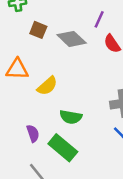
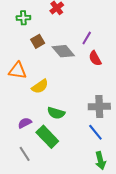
brown square: (38, 30) -> (38, 41), turned 32
purple semicircle: (33, 133) -> (25, 123), turned -104

